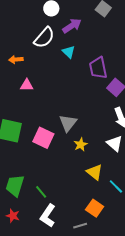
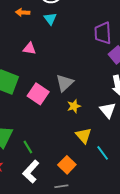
cyan triangle: (69, 52) -> (50, 19), moved
pink triangle: (27, 85) -> (29, 49), moved
orange square: (95, 208) -> (67, 165), moved

